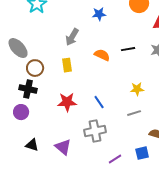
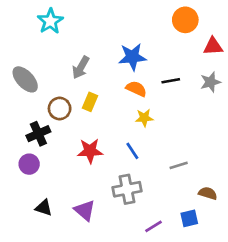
blue star: (99, 14) -> (132, 57), moved, size x1.5
gray arrow: (72, 37) -> (81, 67), moved
yellow rectangle: (67, 65) -> (90, 102), turned 32
brown circle: (35, 68) -> (60, 109), moved
black cross: (28, 89) -> (38, 134), turned -36
yellow star: (137, 89) -> (144, 118), moved

